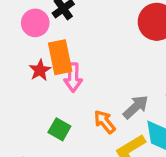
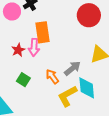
orange rectangle: (60, 57) -> (42, 32), moved
red star: (40, 70) -> (18, 50), moved

